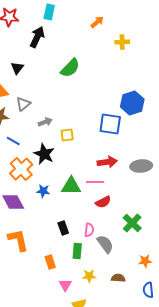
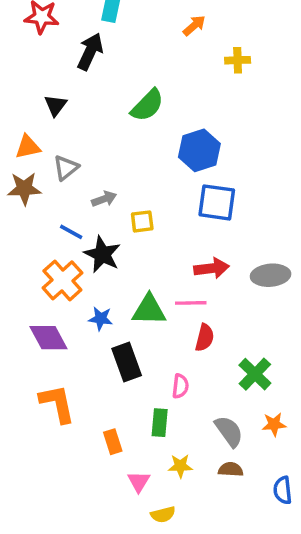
blue hexagon: (132, 103) -> (199, 150), moved
blue line: (13, 141) -> (71, 232), moved
red semicircle: (103, 202) -> (205, 338), turned -49
black rectangle: (63, 228) -> (127, 362), moved, size x1.5
gray semicircle: (105, 244) -> (229, 431), moved
orange star: (145, 261) -> (274, 424), moved

